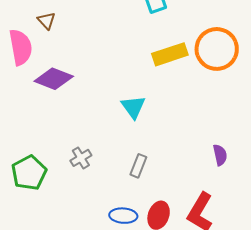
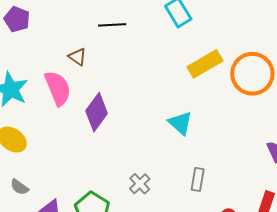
orange circle: (217, 49) -> (252, 74), moved
purple diamond: (54, 79) -> (97, 112), turned -63

